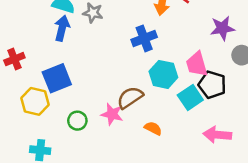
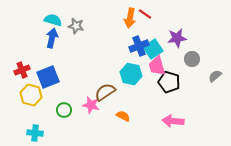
blue cross: (144, 38) -> (139, 46), moved
red cross: (14, 59) -> (22, 70), moved
cyan square: (190, 98) -> (153, 49), moved

